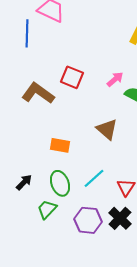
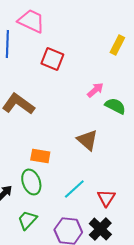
red square: (72, 77) -> (52, 59), moved
green ellipse: (60, 183) -> (31, 182), moved

